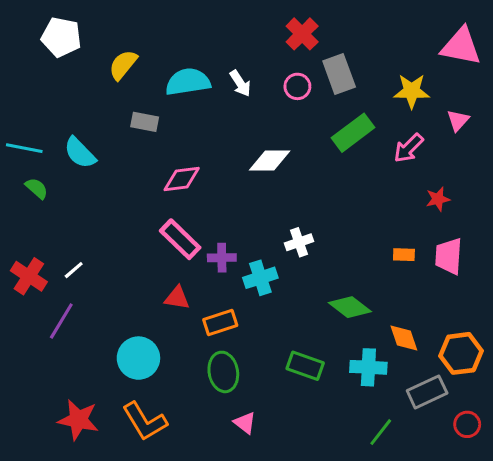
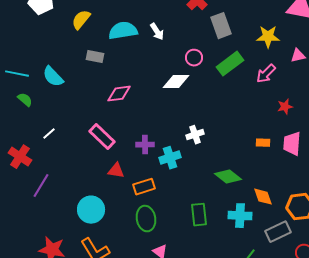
pink circle: (297, 86) -> (194, 58), moved
pink triangle: (458, 120) -> (298, 56), turned 35
pink rectangle: (180, 239) -> (102, 137), moved
white line: (74, 270) -> (49, 134), moved
green rectangle: (305, 366) -> (199, 215), turned 65

